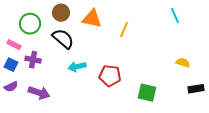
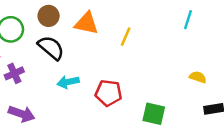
cyan line: (175, 16) -> (188, 20), turned 42
purple cross: (33, 60) -> (14, 73), turned -35

